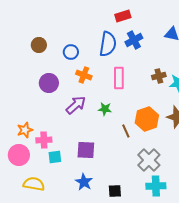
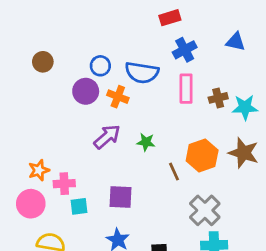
blue semicircle: (108, 44) -> (142, 73), moved, turned 90
brown circle: (39, 45) -> (43, 62), moved
pink rectangle: (119, 78) -> (186, 89), moved
purple circle: (49, 83) -> (86, 91), moved

